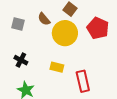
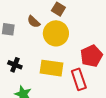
red pentagon: (98, 28) -> (91, 56), moved, turned 30
yellow rectangle: (57, 67) -> (51, 68), size x1.6

